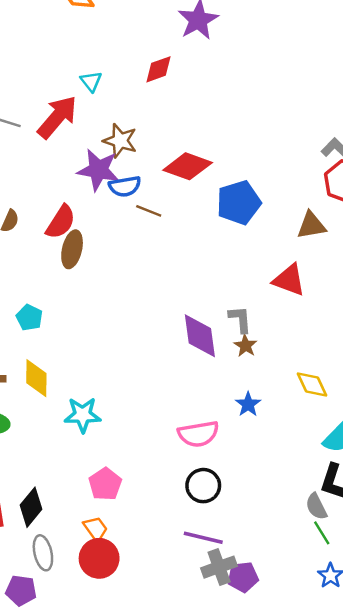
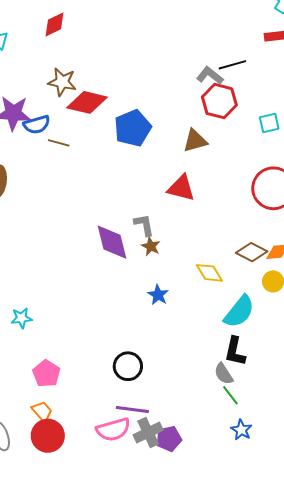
brown star: (120, 141) -> (62, 82), moved
cyan star: (83, 415) -> (21, 318), size x0.7
pink semicircle: (198, 434) -> (113, 429), moved

